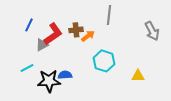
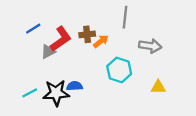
blue line: (29, 25) -> (33, 29), turned 32
gray arrow: (152, 31) -> (150, 46), moved, turned -54
cyan line: (27, 68) -> (30, 93), moved

